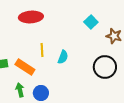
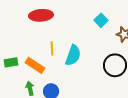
cyan semicircle: (63, 57) -> (73, 55), size x1.5

